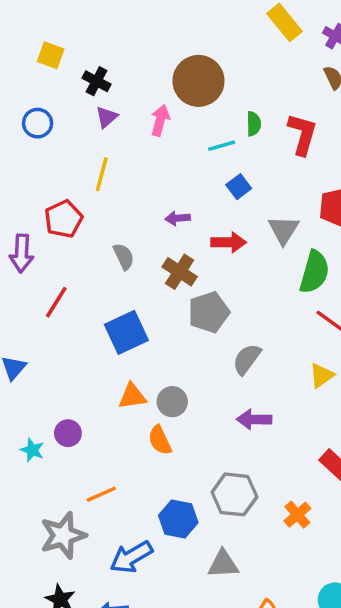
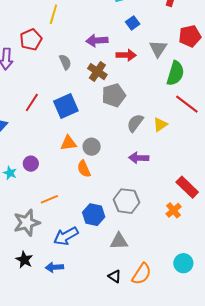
purple arrow: (178, 218) -> (97, 41), size x1.5
red line: (56, 302) -> (32, 103), moved
yellow triangle: (322, 375) -> (160, 125), moved
orange cross: (297, 515) -> (174, 210), moved

